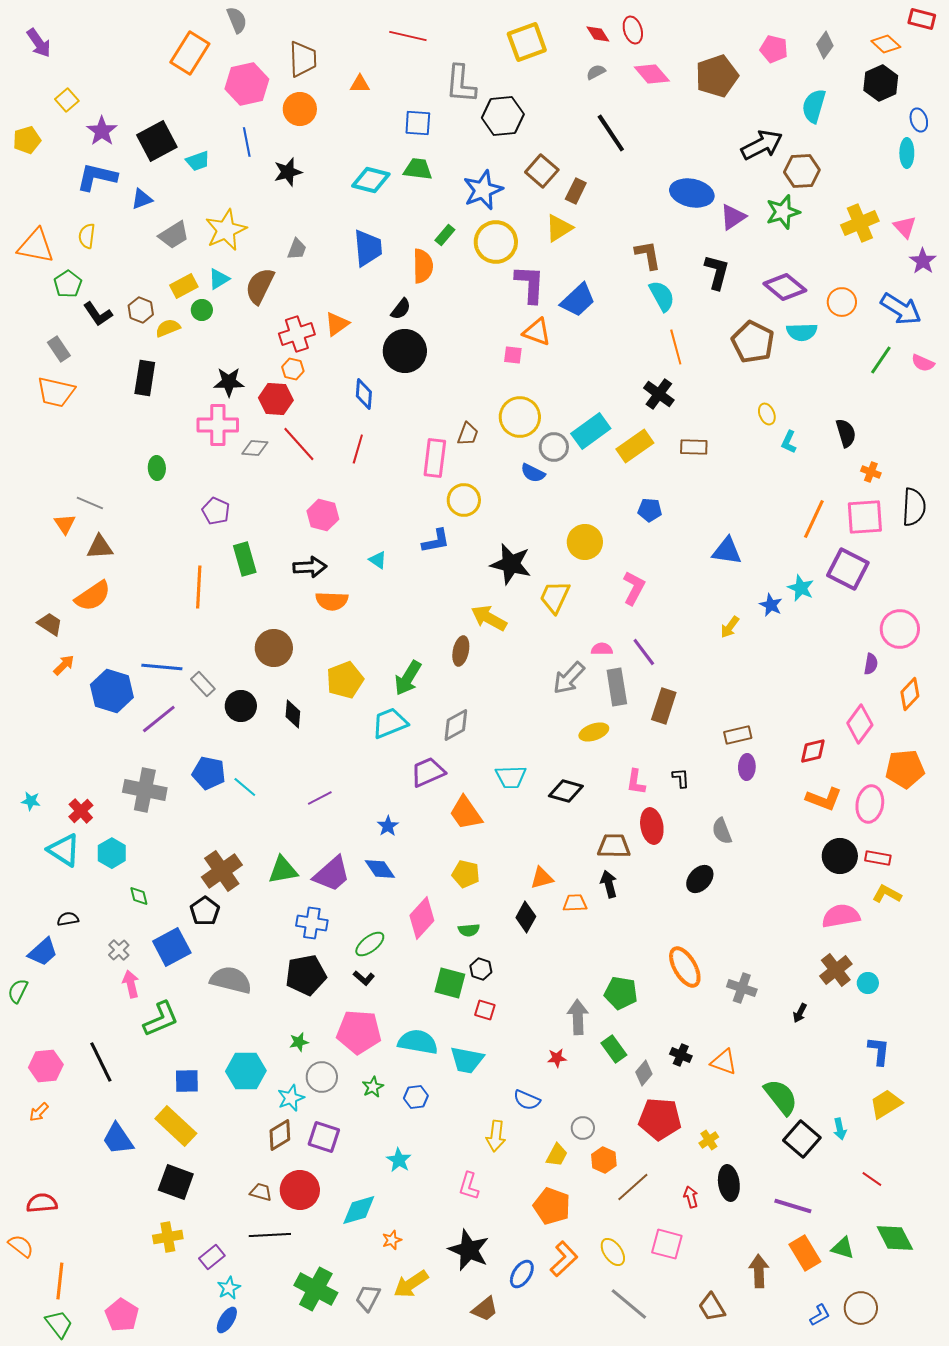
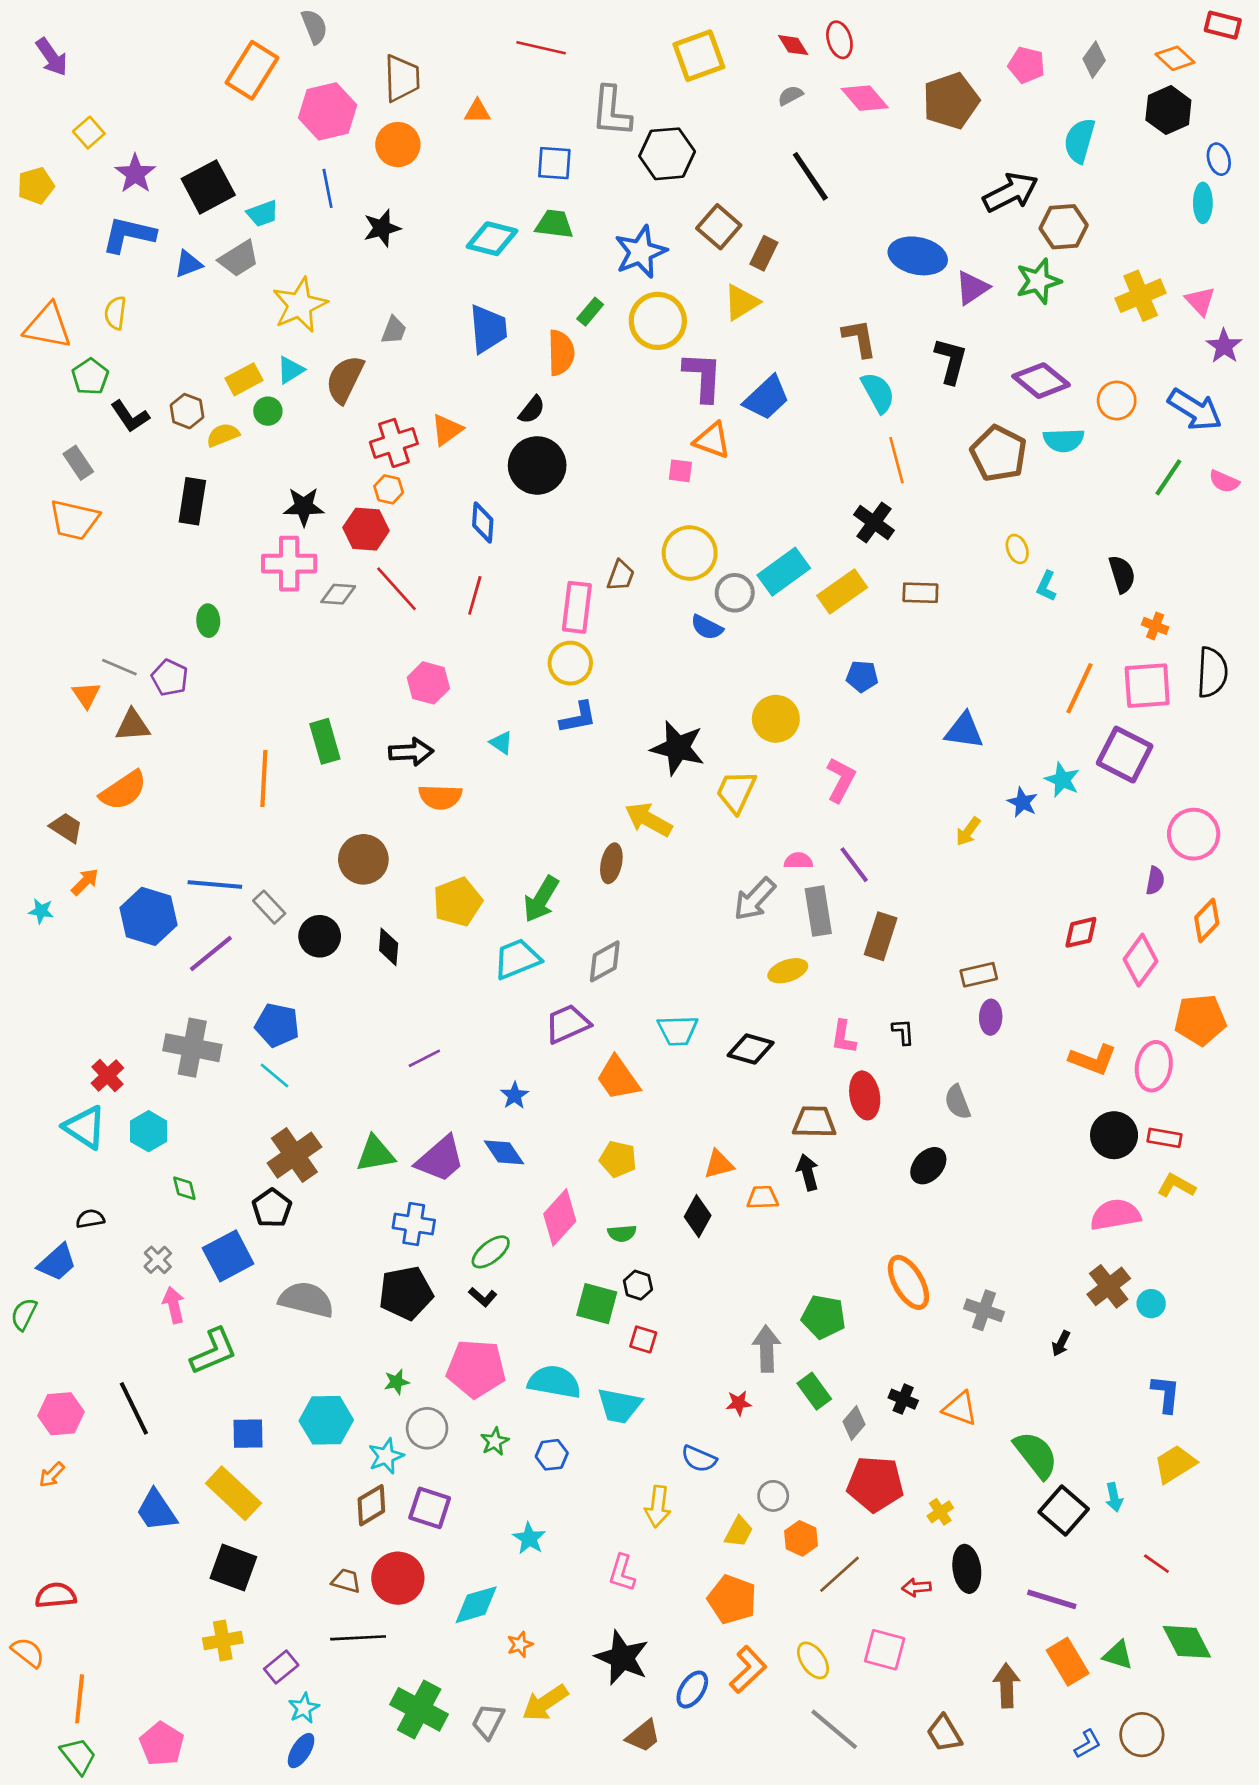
gray trapezoid: (174, 235) -> (239, 259), moved
yellow circle: (464, 500) -> (570, 663), moved
purple pentagon: (216, 511) -> (170, 678), moved
red diamond: (813, 751) -> (1081, 932), moved
cyan line: (245, 787) -> (275, 1076), moved
cyan star: (31, 801) -> (41, 911), moved
red arrow: (691, 1197) -> (916, 1587), turned -80

